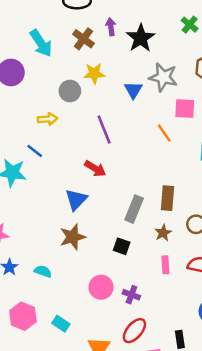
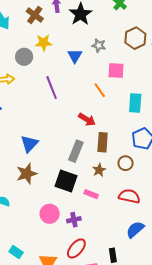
gray star: (163, 77) -> (99, 45), size x0.6
red arrow: (95, 169) -> (87, 120), moved
black square: (122, 246) -> (66, 181), size x1.6
pink rectangle: (165, 265) -> (91, 194), moved, turned -64
purple cross: (131, 295) -> (74, 220), turned -32
cyan rectangle: (61, 324) -> (16, 252), moved

